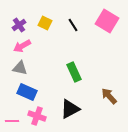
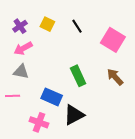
pink square: (107, 21) -> (113, 40), moved
blue rectangle: (27, 92) -> (52, 97), moved
brown arrow: (109, 96) -> (115, 77), moved
pink line: (12, 121) -> (13, 96), moved

